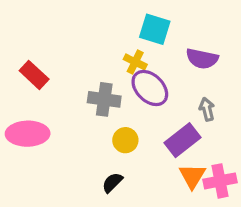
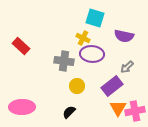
purple ellipse: (150, 88) -> (92, 54), turned -40
gray arrow: (207, 109) -> (127, 67), turned -120
pink ellipse: (28, 134) -> (22, 107), moved

